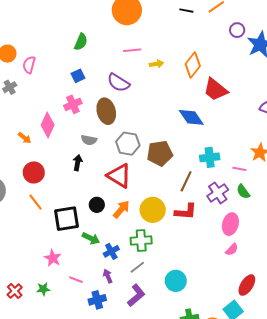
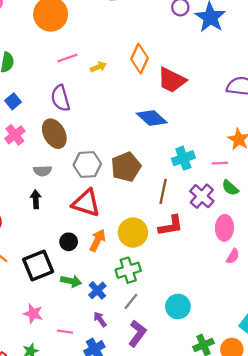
purple semicircle: (118, 83) -> (60, 98), turned 55

